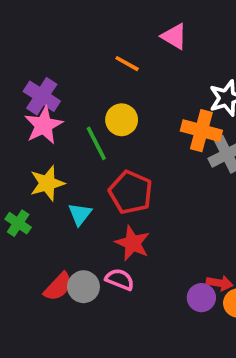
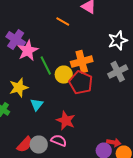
yellow circle: (122, 120) -> (64, 75), moved
pink star: (44, 125) -> (28, 51), moved
orange cross: (201, 131) -> (82, 62), moved, turned -30
red pentagon: (131, 192) -> (81, 83), moved

